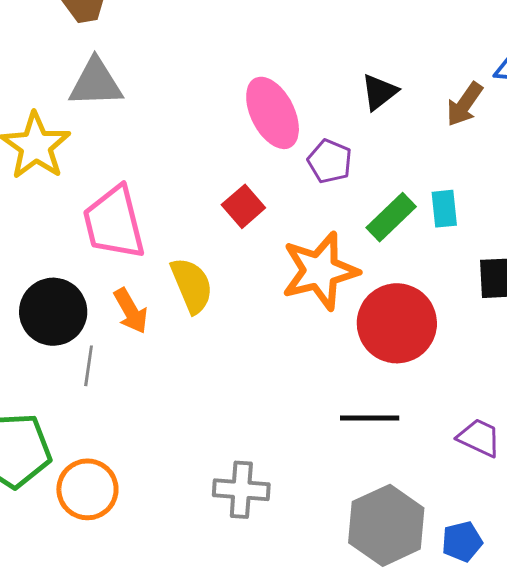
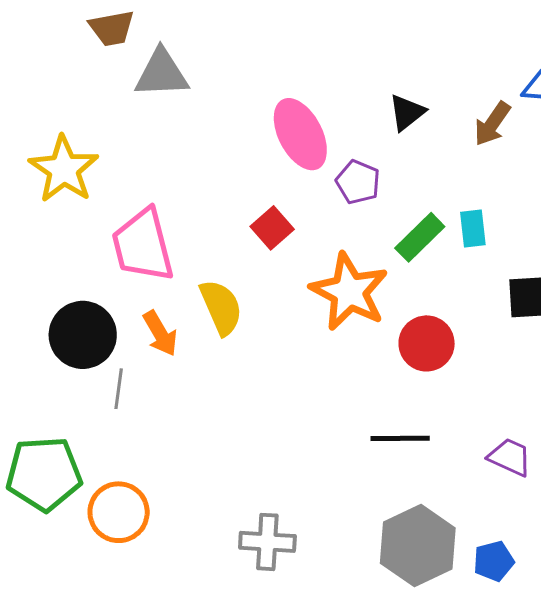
gray triangle: (96, 83) -> (162, 73), moved
orange star: (320, 271) -> (349, 292), turned -30
red circle: (397, 323) -> (427, 343), size x0.7
gray cross: (241, 490) -> (267, 542), moved

